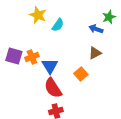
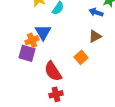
purple square: (14, 56) -> (27, 53), moved
blue triangle: (50, 66) -> (43, 32), moved

